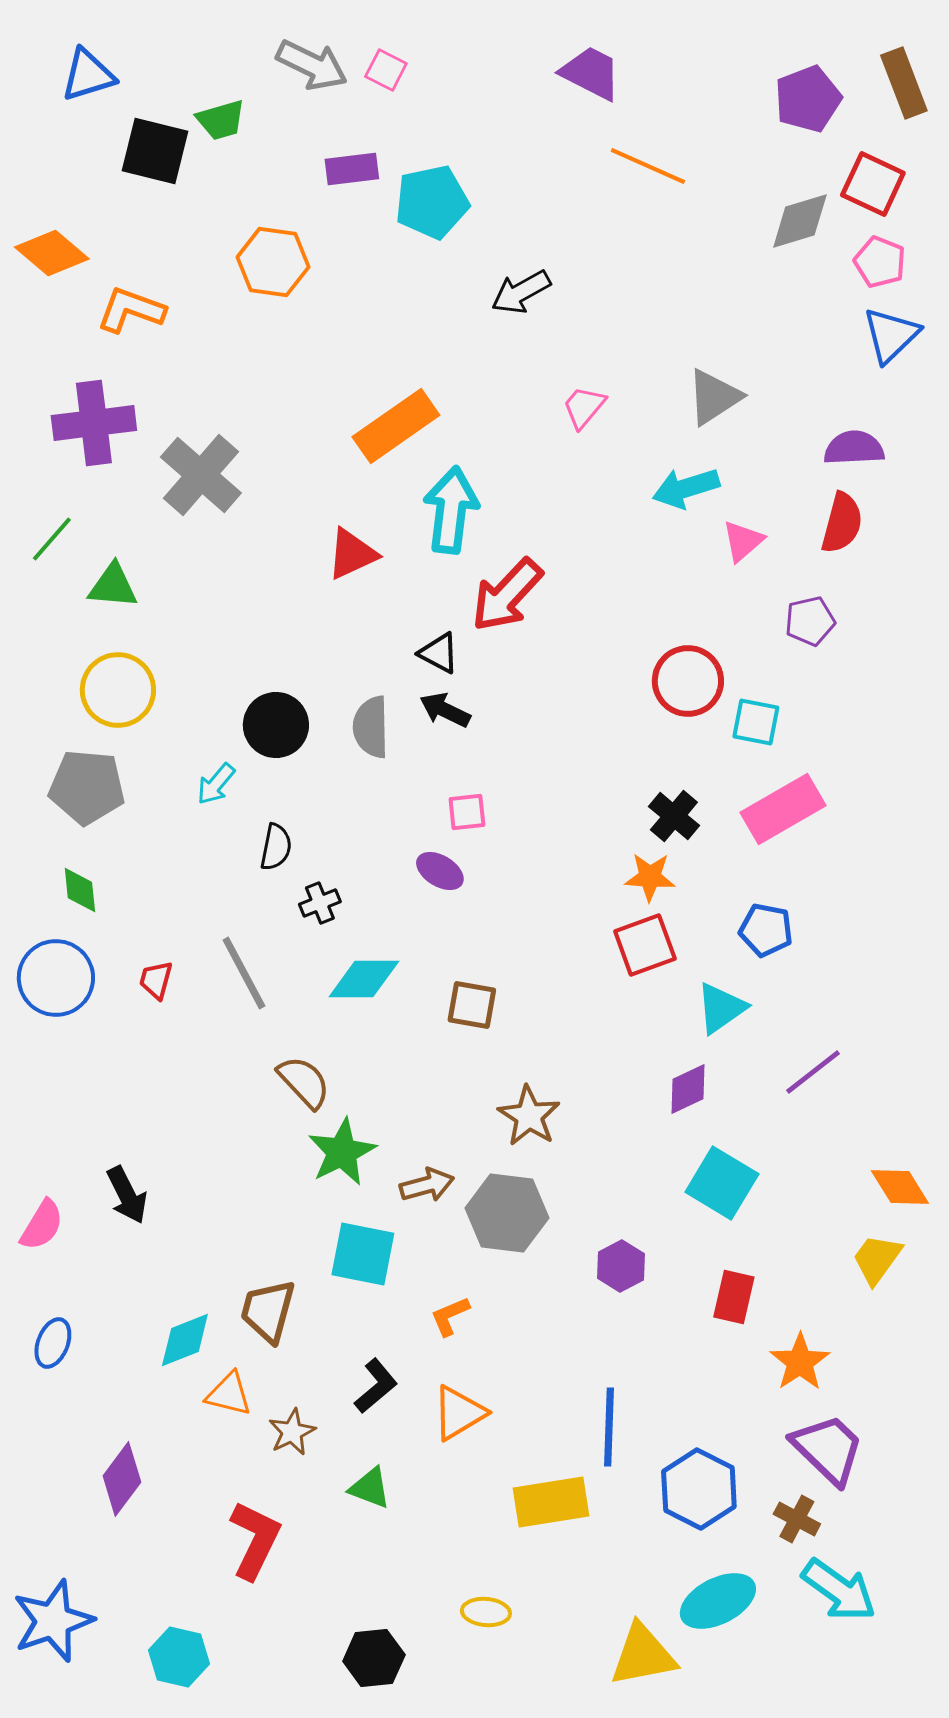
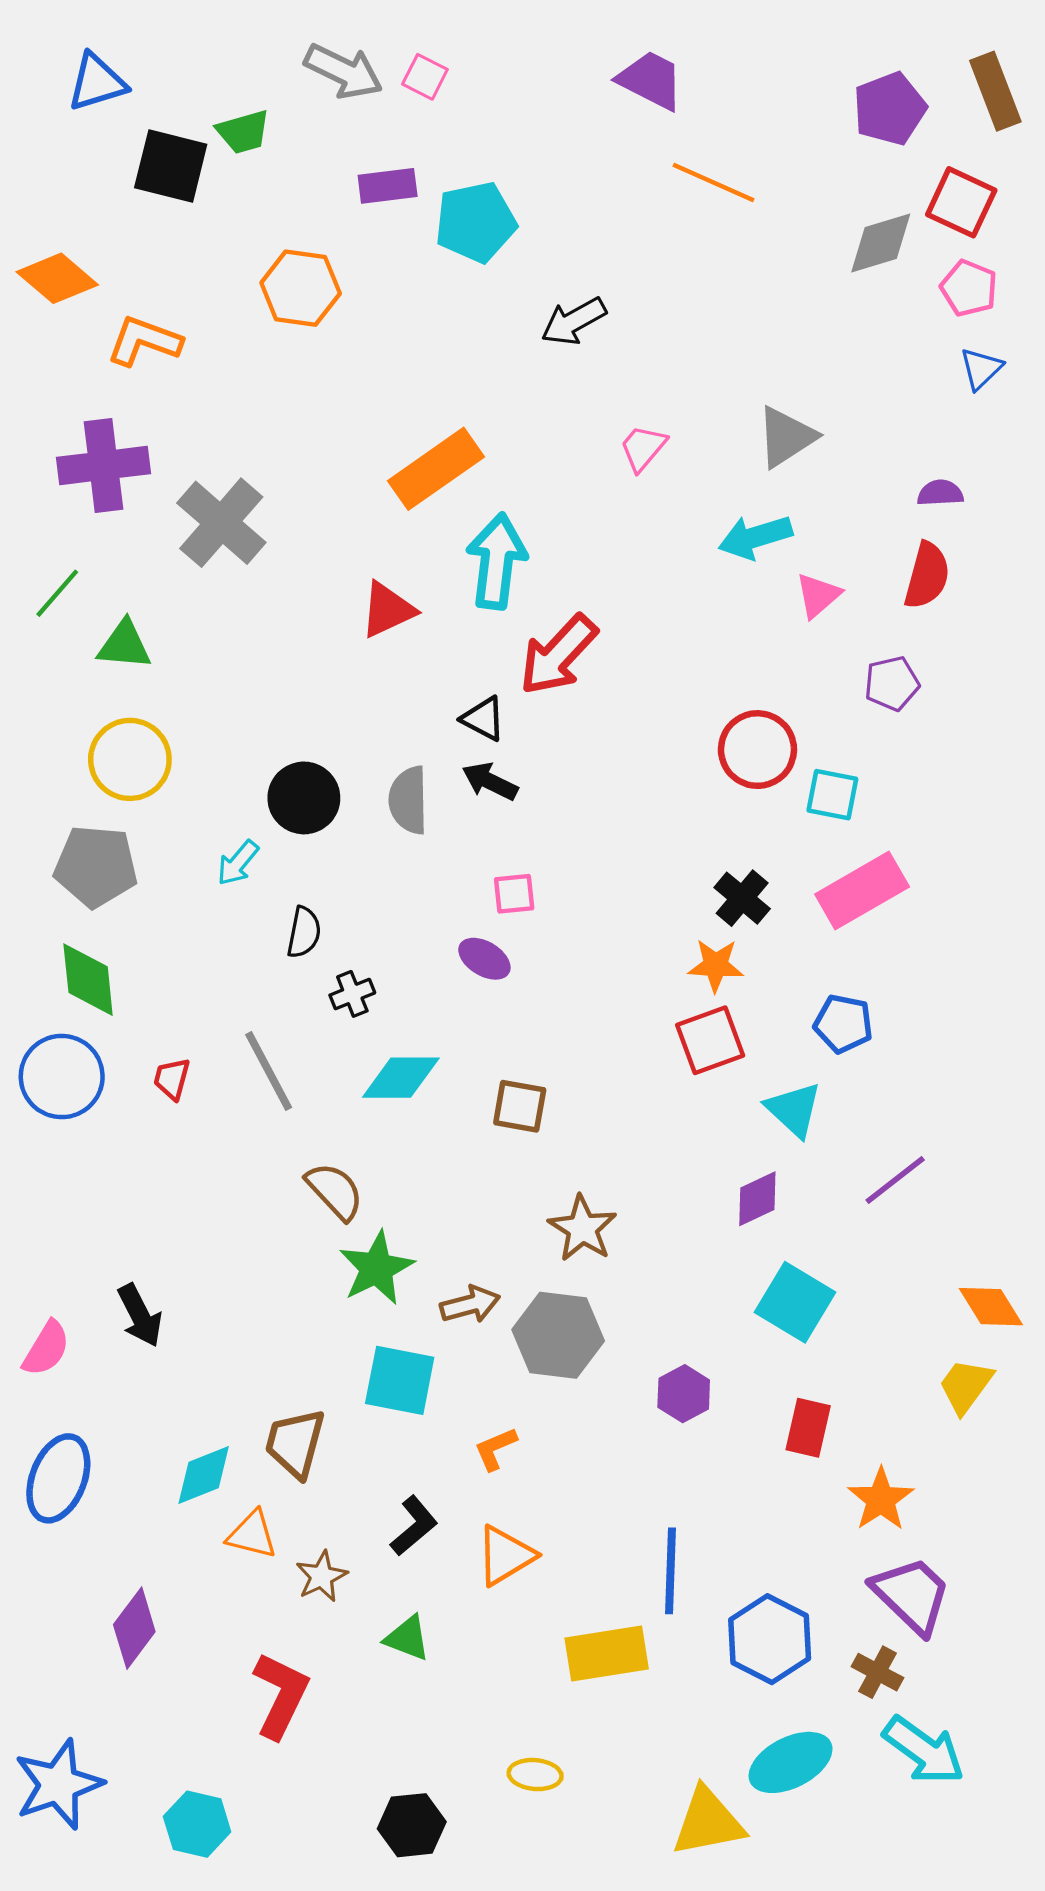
blue triangle: (891, 335) -> (981, 369), size x0.7
purple semicircle: (854, 448) -> (940, 493), size x0.7
green diamond: (80, 890) -> (88, 980), size x1.5
cyan triangle: (721, 1008) -> (794, 1110), turned -42
blue ellipse: (53, 1343) -> (58, 1478), size x1.6

